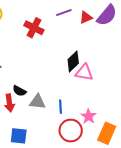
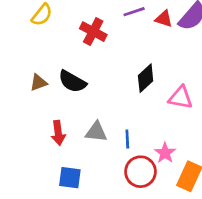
red triangle: (86, 17) -> (164, 19), turned 40
pink triangle: (84, 72) -> (181, 98), moved
black semicircle: (19, 91) -> (72, 82), moved, size x1.5

